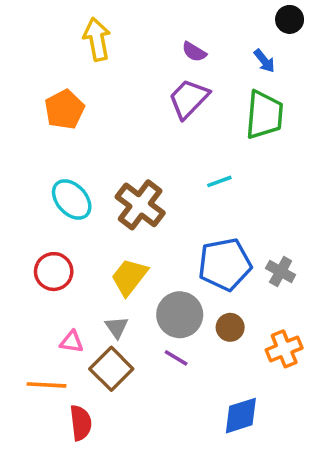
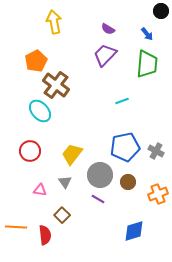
brown cross: (140, 205) -> (56, 85), moved
brown square: (111, 369) -> (62, 215), moved, size x0.7
orange line: (46, 385) -> (16, 227), moved

